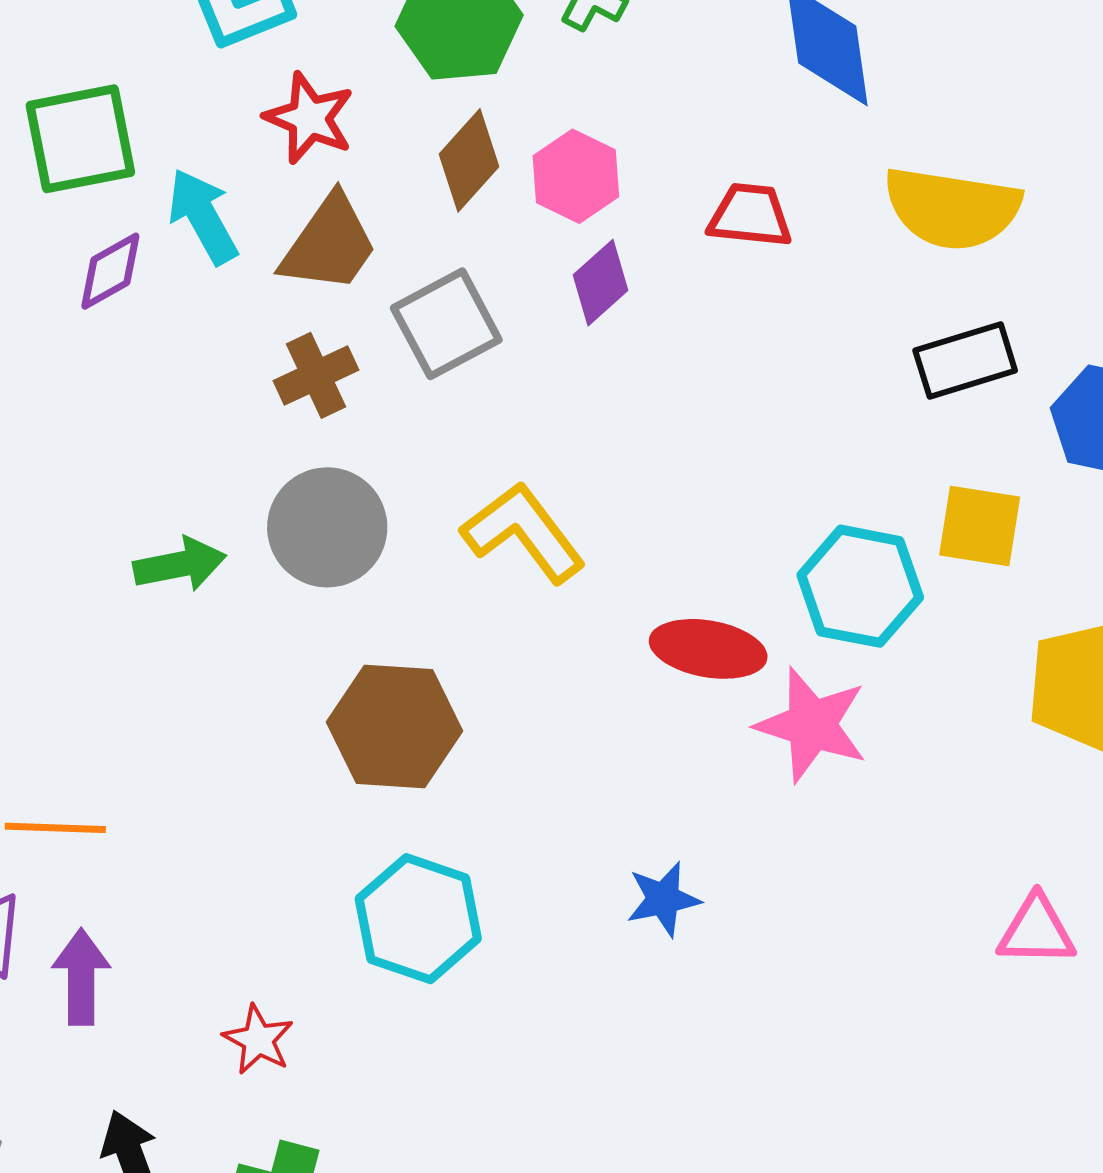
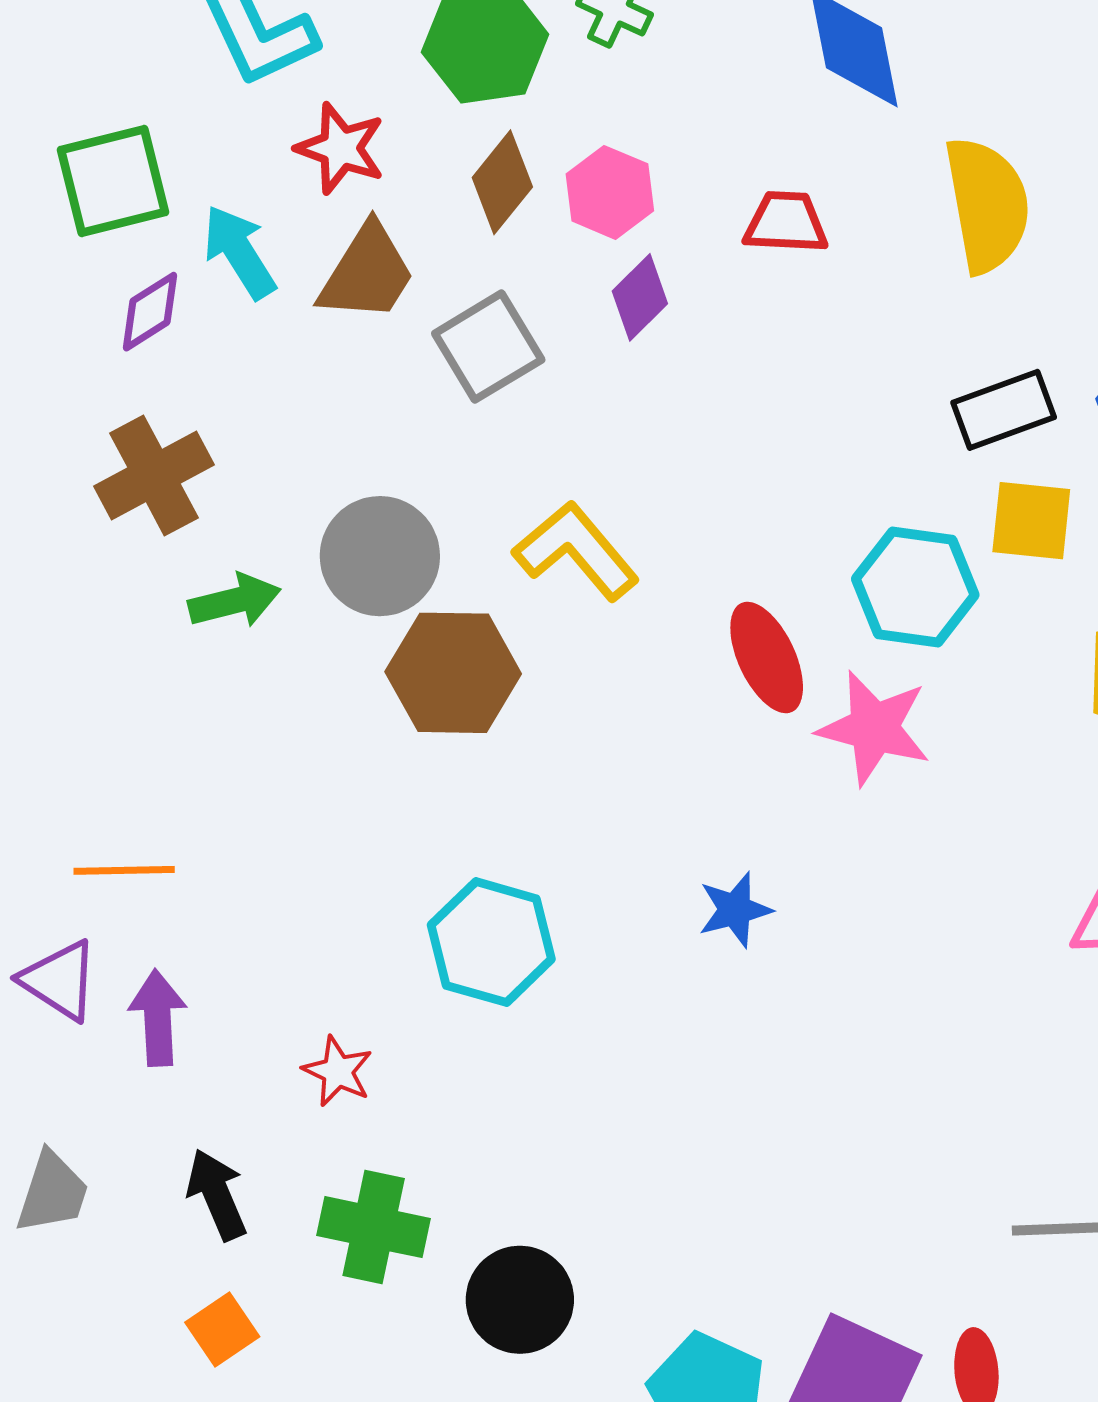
yellow semicircle: (952, 208) -> (987, 205), turned -106
black rectangle: (965, 360) -> (1004, 410), moved
brown cross: (316, 375) -> (154, 476), moved, size x1.4
red ellipse: (708, 649) -> (767, 658), turned 58
brown hexagon: (394, 727) -> (453, 673), moved

